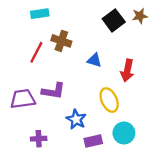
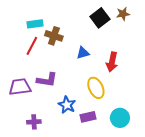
cyan rectangle: (40, 14) -> (35, 24), moved
blue triangle: (94, 60) -> (83, 53), turned -32
cyan circle: (124, 133) -> (120, 118), moved
purple rectangle: (93, 141) -> (88, 117), moved

